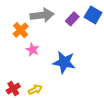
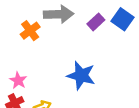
pink star: (33, 50) -> (18, 80), moved

